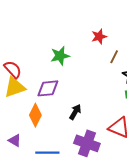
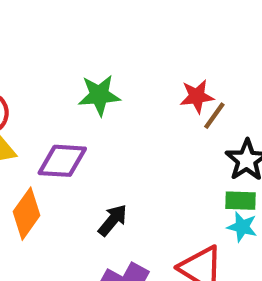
red star: (99, 37) -> (197, 96), moved

